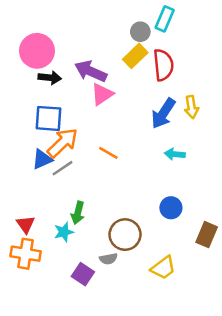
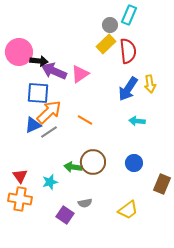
pink circle: (37, 51) -> (19, 52), moved
purple arrow: (91, 71) -> (54, 71), moved
green arrow: (78, 213) -> (73, 167), moved, turned 84
brown circle: (125, 235) -> (93, 162), moved

